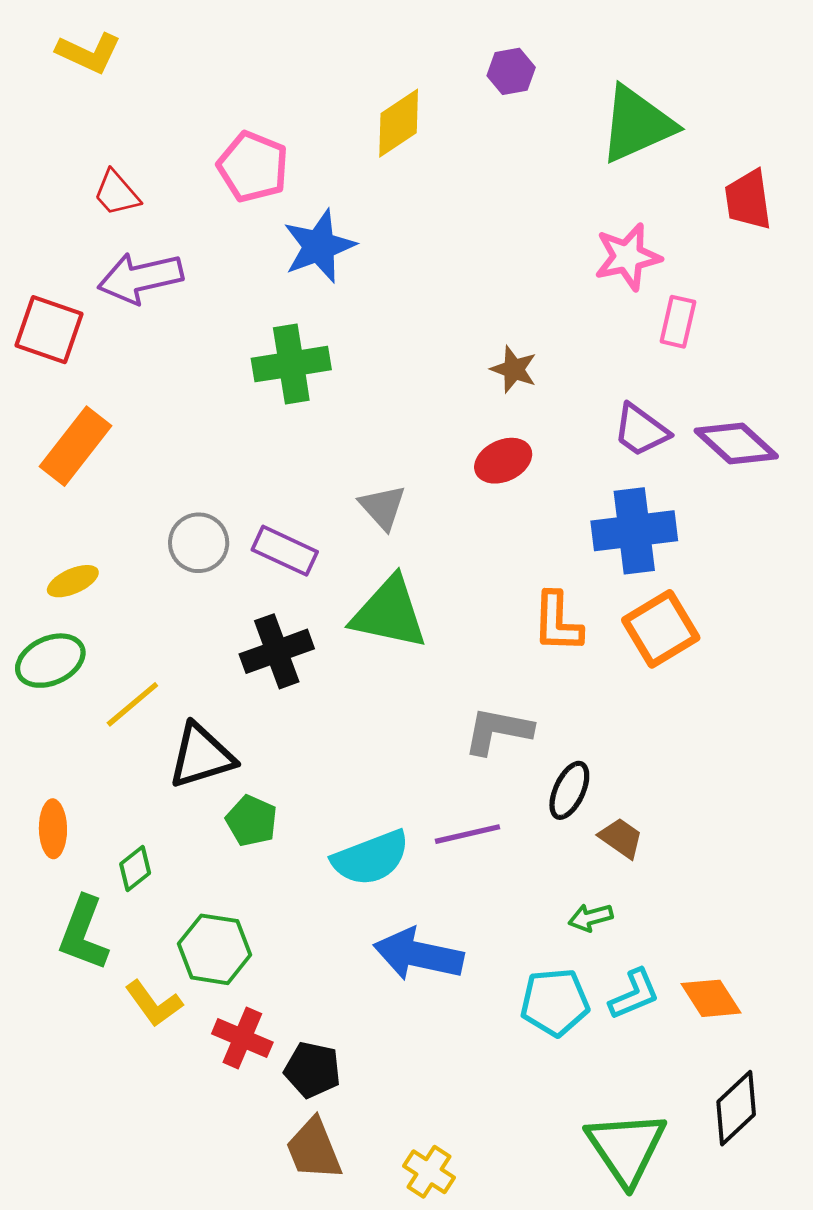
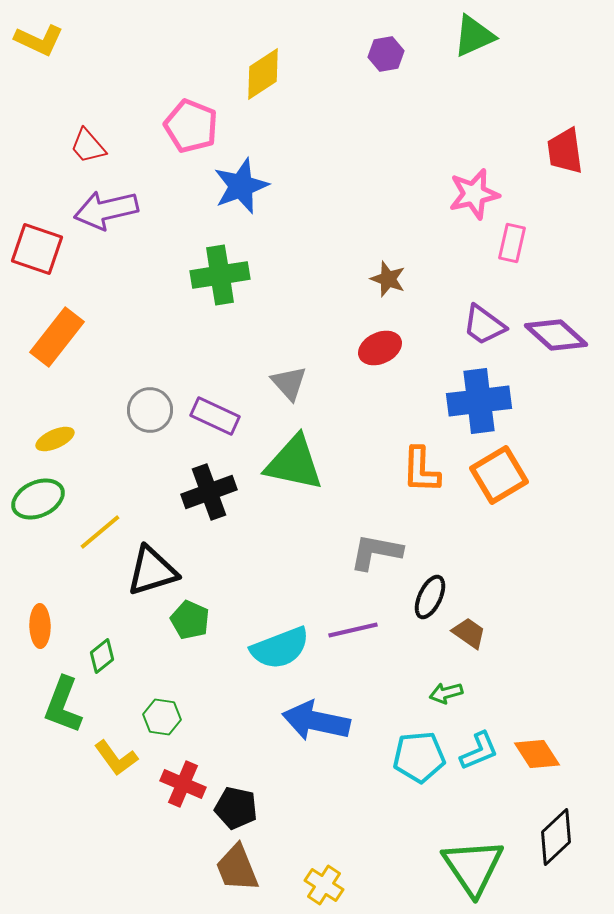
yellow L-shape: (89, 53) -> (39, 40), moved
yellow diamond: (399, 123) -> (263, 74), moved
green triangle: (637, 124) -> (474, 36), moved, size x0.7
green hexagon: (215, 949) -> (162, 717), size x0.7

